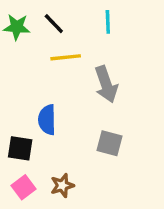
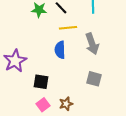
blue semicircle: (47, 120) -> (60, 50), moved

